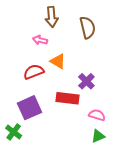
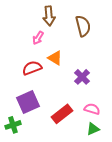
pink arrow: (40, 40) -> (38, 38), turned -72
red rectangle: (67, 98) -> (62, 114), moved, turned -45
green cross: (14, 132) -> (13, 125), turned 35

